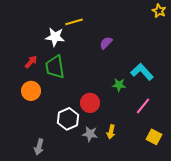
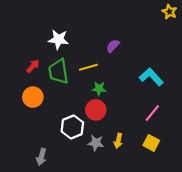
yellow line: (74, 22) -> (88, 67), moved
green star: (119, 85) -> (99, 89), moved
yellow square: (154, 137) -> (151, 143), moved

